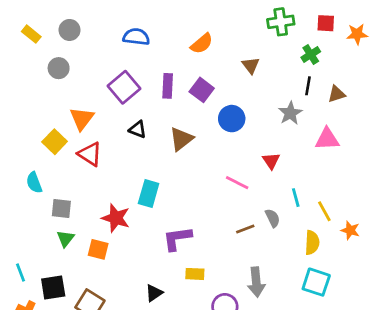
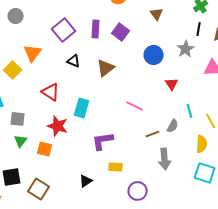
blue circle: (232, 119) -> (154, 55), moved
red triangle: (90, 154) -> (51, 92), moved
pink line: (237, 183) -> (135, 106), moved
gray semicircle: (273, 218) -> (173, 126), turned 56
gray arrow: (256, 282) -> (165, 159), moved

